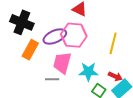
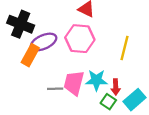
purple ellipse: (55, 37) -> (44, 42), moved
pink trapezoid: (62, 63) -> (74, 83), moved
red arrow: (115, 76) -> (116, 87), moved, turned 64

